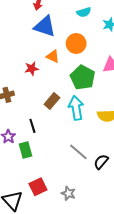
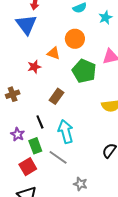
blue triangle: (45, 26) -> (26, 25), moved, turned 40
cyan arrow: (76, 108) -> (66, 132), moved
gray line: (78, 152) -> (58, 157), moved
red square: (38, 187) -> (28, 167), moved

